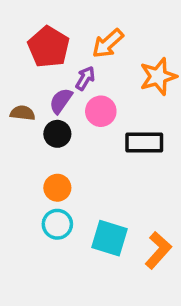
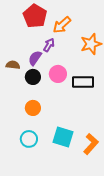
red pentagon: (49, 47) -> (35, 16), moved
pink circle: (101, 111) -> (58, 74), moved
cyan circle: (57, 224) -> (29, 139), moved

